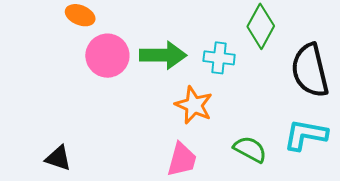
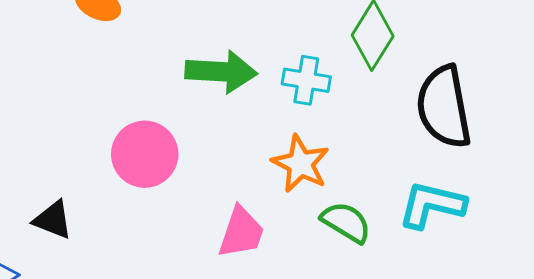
pink circle: (107, 56) -> (145, 154), moved
orange star: (194, 105) -> (301, 164), moved

